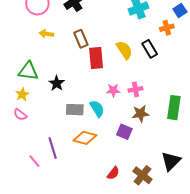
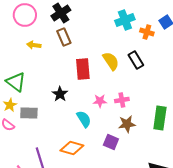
orange cross: (167, 28) -> (147, 32), moved, turned 32
brown rectangle: (81, 39) -> (64, 37), moved
green triangle: (28, 71) -> (16, 82), turned 30
black star: (57, 83) -> (60, 94), moved
gray rectangle: (75, 110) -> (29, 113), moved

